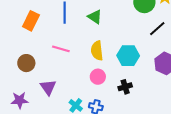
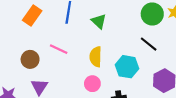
black line: (157, 29) -> (149, 44), moved, turned 72
brown circle: (26, 63) -> (30, 59), moved

